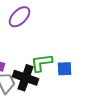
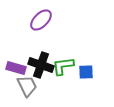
black cross: (26, 78) -> (41, 65), moved

